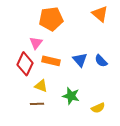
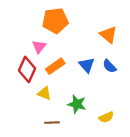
orange triangle: (100, 14) -> (108, 35), moved
orange rectangle: (51, 61) -> (55, 66), turned -48
brown line: (37, 104) -> (52, 123), moved

